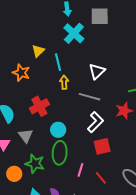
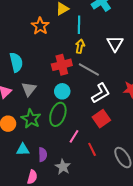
white triangle: (97, 71) -> (115, 44), turned -30
gray line: (90, 97) -> (89, 70), moved
red cross: (39, 106) -> (62, 65), moved
red square: (102, 146) -> (101, 119), turned -36

